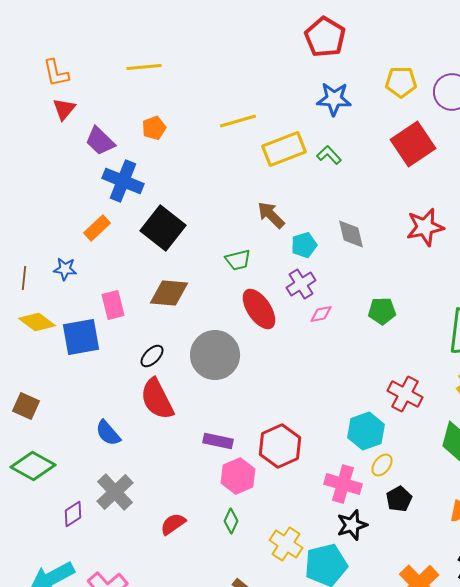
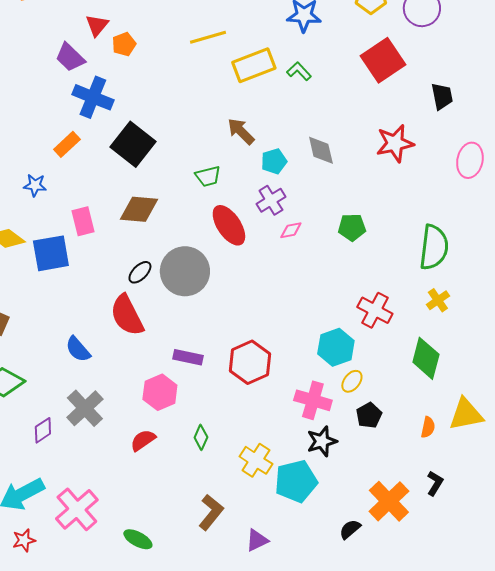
red triangle: (64, 109) -> (97, 25), moved
black ellipse: (152, 356) -> (140, 272), moved
pink hexagon: (238, 476) -> (160, 392), moved

